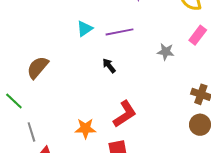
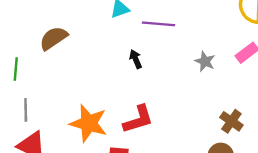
green line: (14, 101) -> (16, 69), turned 36
orange star: (85, 128) -> (89, 123), size x1.5

